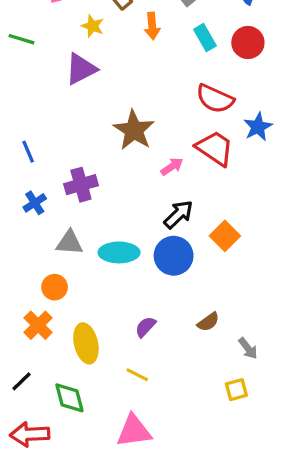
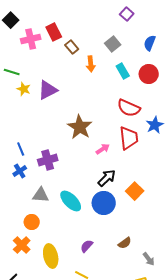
yellow star: (93, 26) -> (24, 89), moved
red trapezoid: (215, 148) -> (129, 138), turned 50
blue line: (28, 152) -> (21, 149), moved
cyan ellipse: (119, 252) -> (71, 201), turned 45

